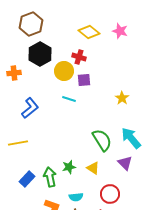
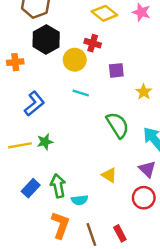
purple square: (84, 80) -> (116, 70), moved
green semicircle: (102, 140) -> (118, 125), moved
green star: (69, 167) -> (45, 142), moved
red circle: (110, 194) -> (144, 198), moved
cyan semicircle: (76, 197) -> (79, 200), moved

